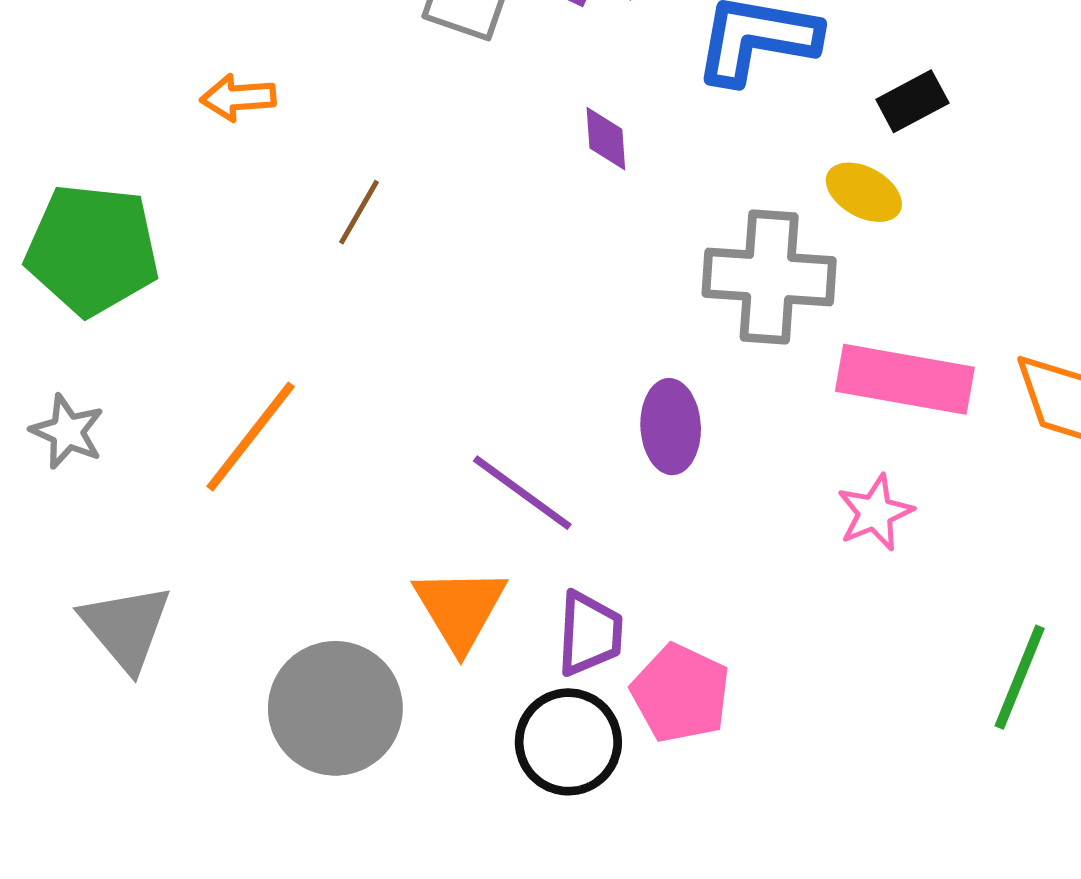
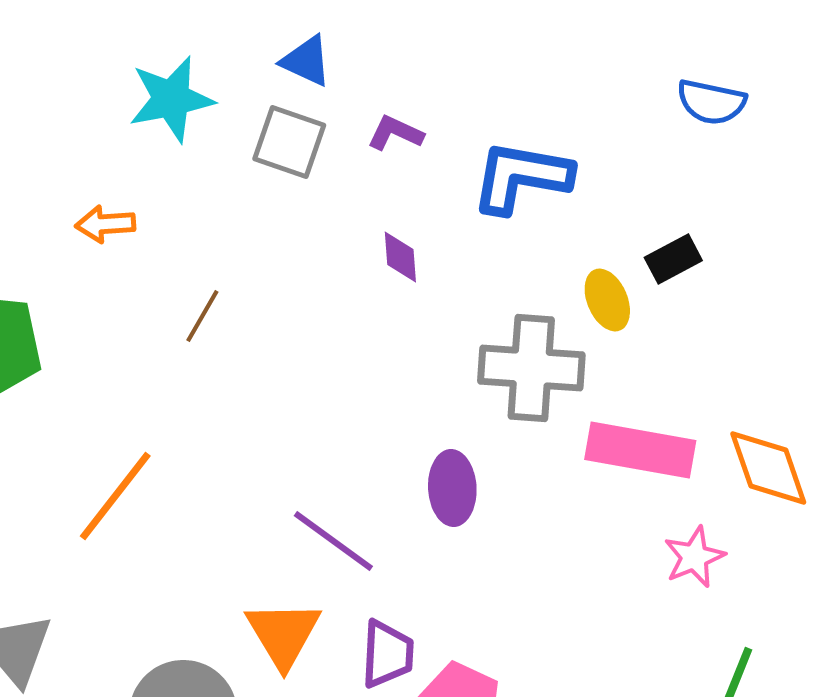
black rectangle: (912, 101) -> (673, 259), moved
yellow ellipse: (864, 192) -> (607, 300), turned 38
pink star: (875, 513) -> (694, 557), moved

